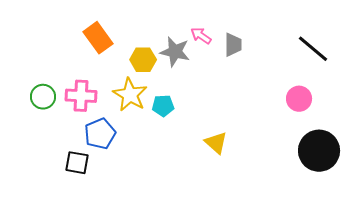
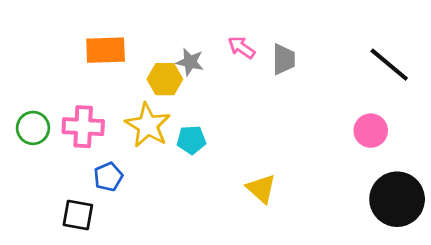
orange rectangle: (98, 38) -> (106, 50), turned -56
gray star: (175, 52) -> (190, 62), moved, size x0.7
blue pentagon: (100, 134) -> (108, 177), size x0.7

